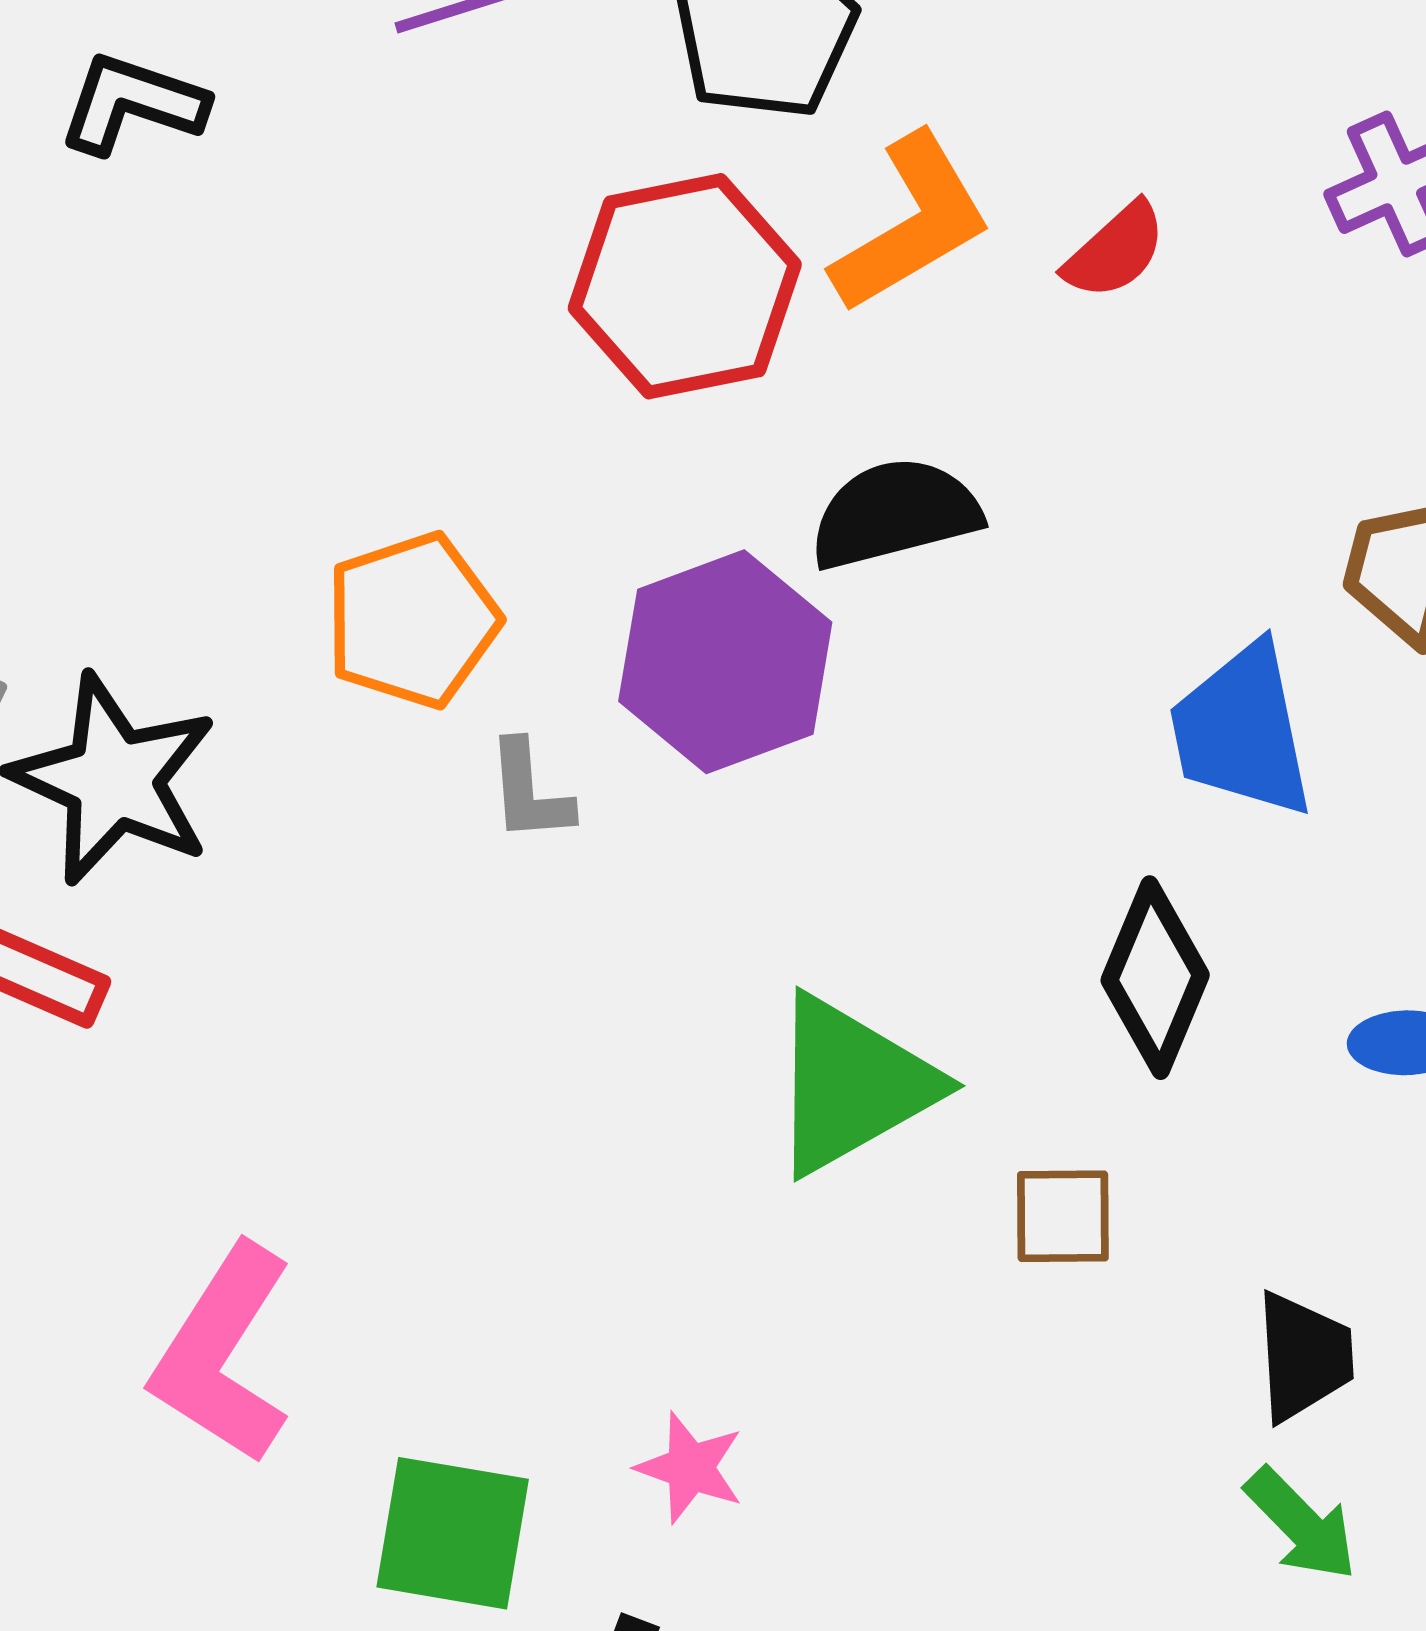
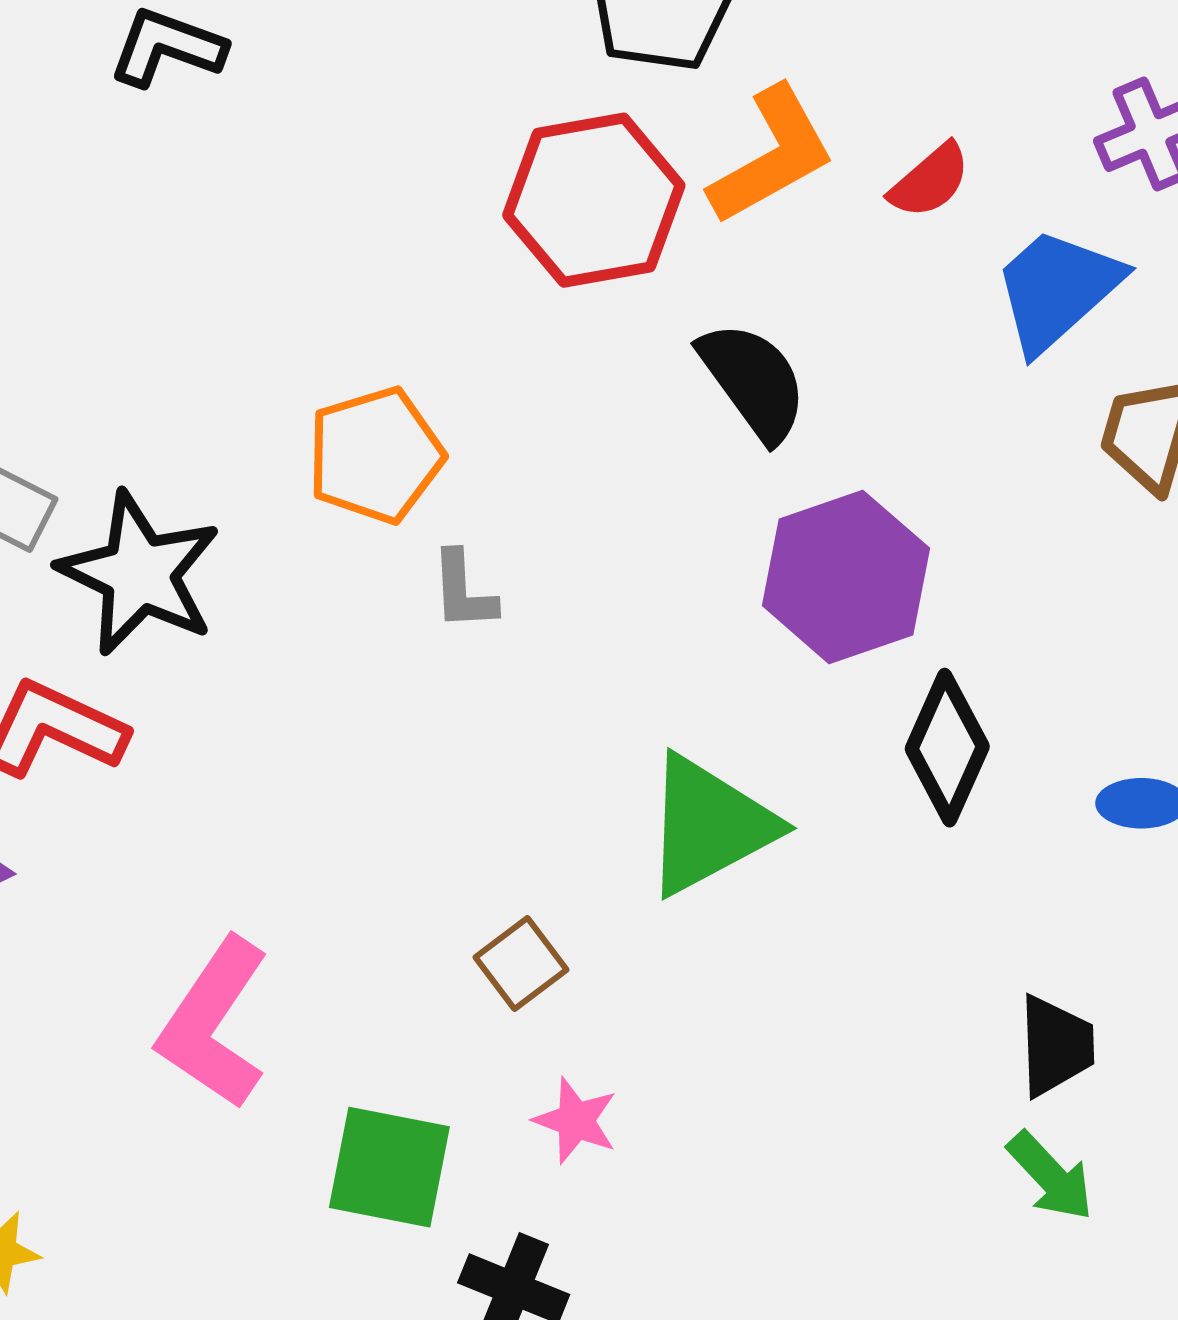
black semicircle: (895, 513) -> (753, 381), turned 67
purple hexagon: (725, 662) -> (846, 577), moved
blue trapezoid: (1242, 731) -> (1057, 290), moved, turned 58
brown square: (1063, 1216) -> (521, 963), moved, turned -38

